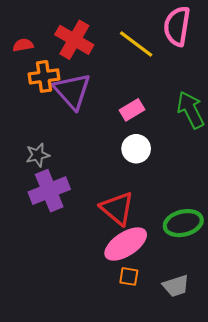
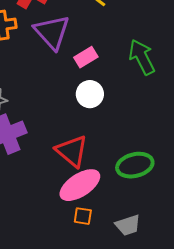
purple triangle: (72, 91) -> (52, 32), moved

